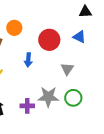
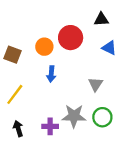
black triangle: (85, 12) -> (101, 19), moved
orange circle: (14, 28) -> (44, 47), moved
red circle: (49, 40) -> (71, 38), moved

